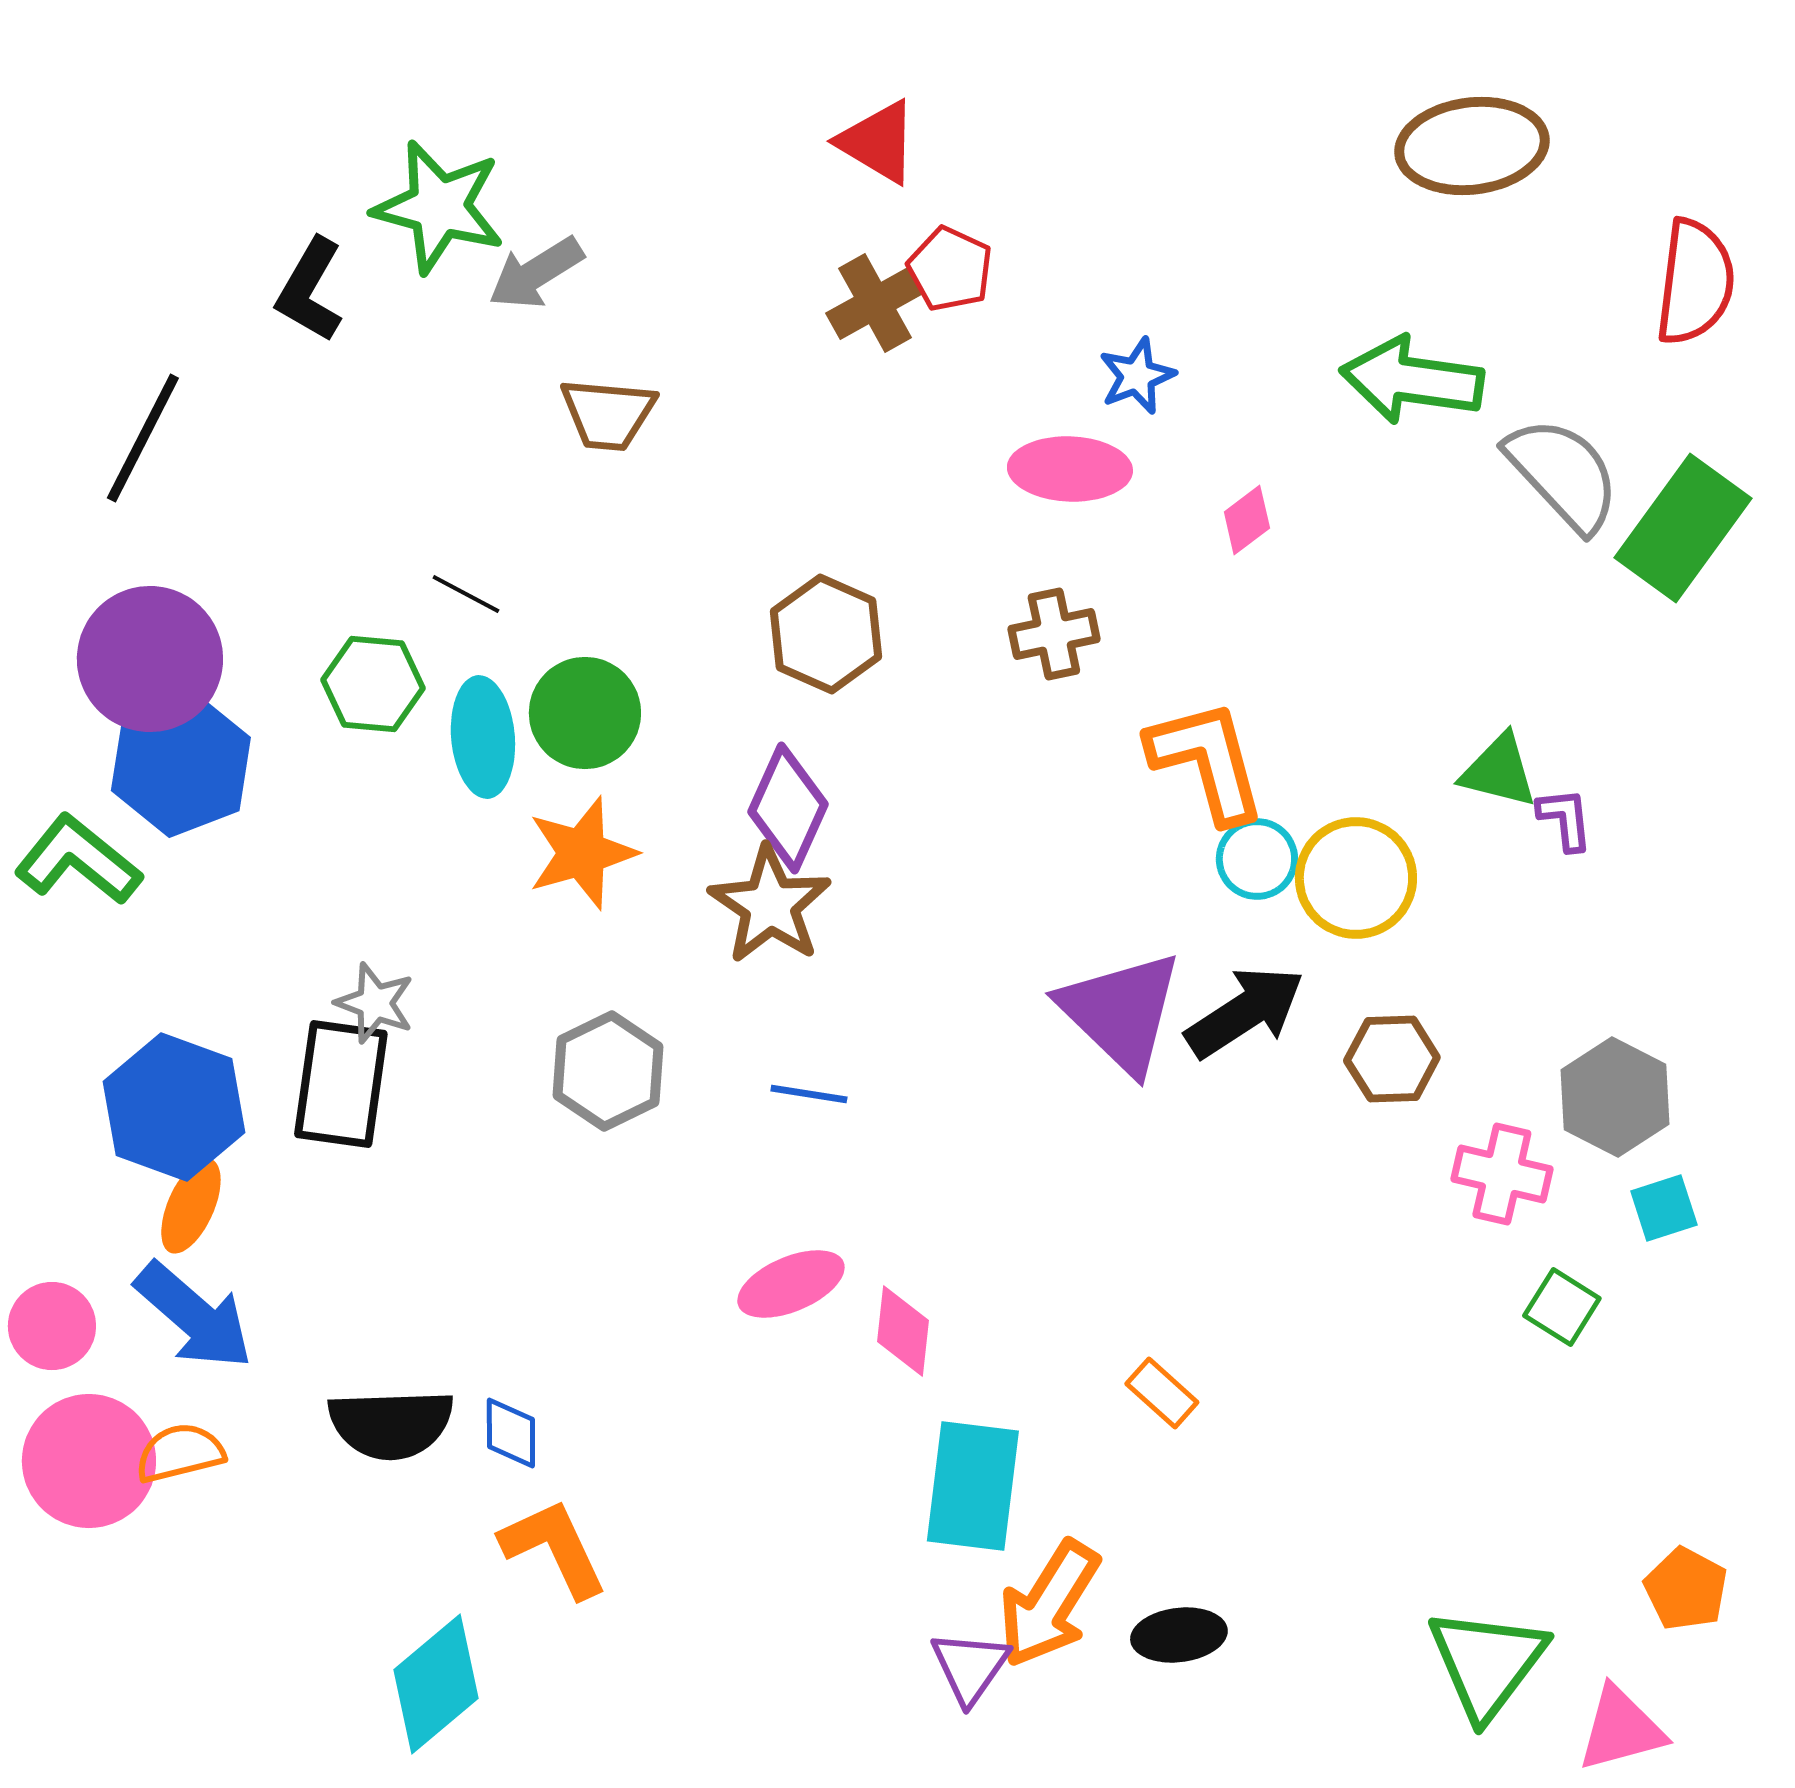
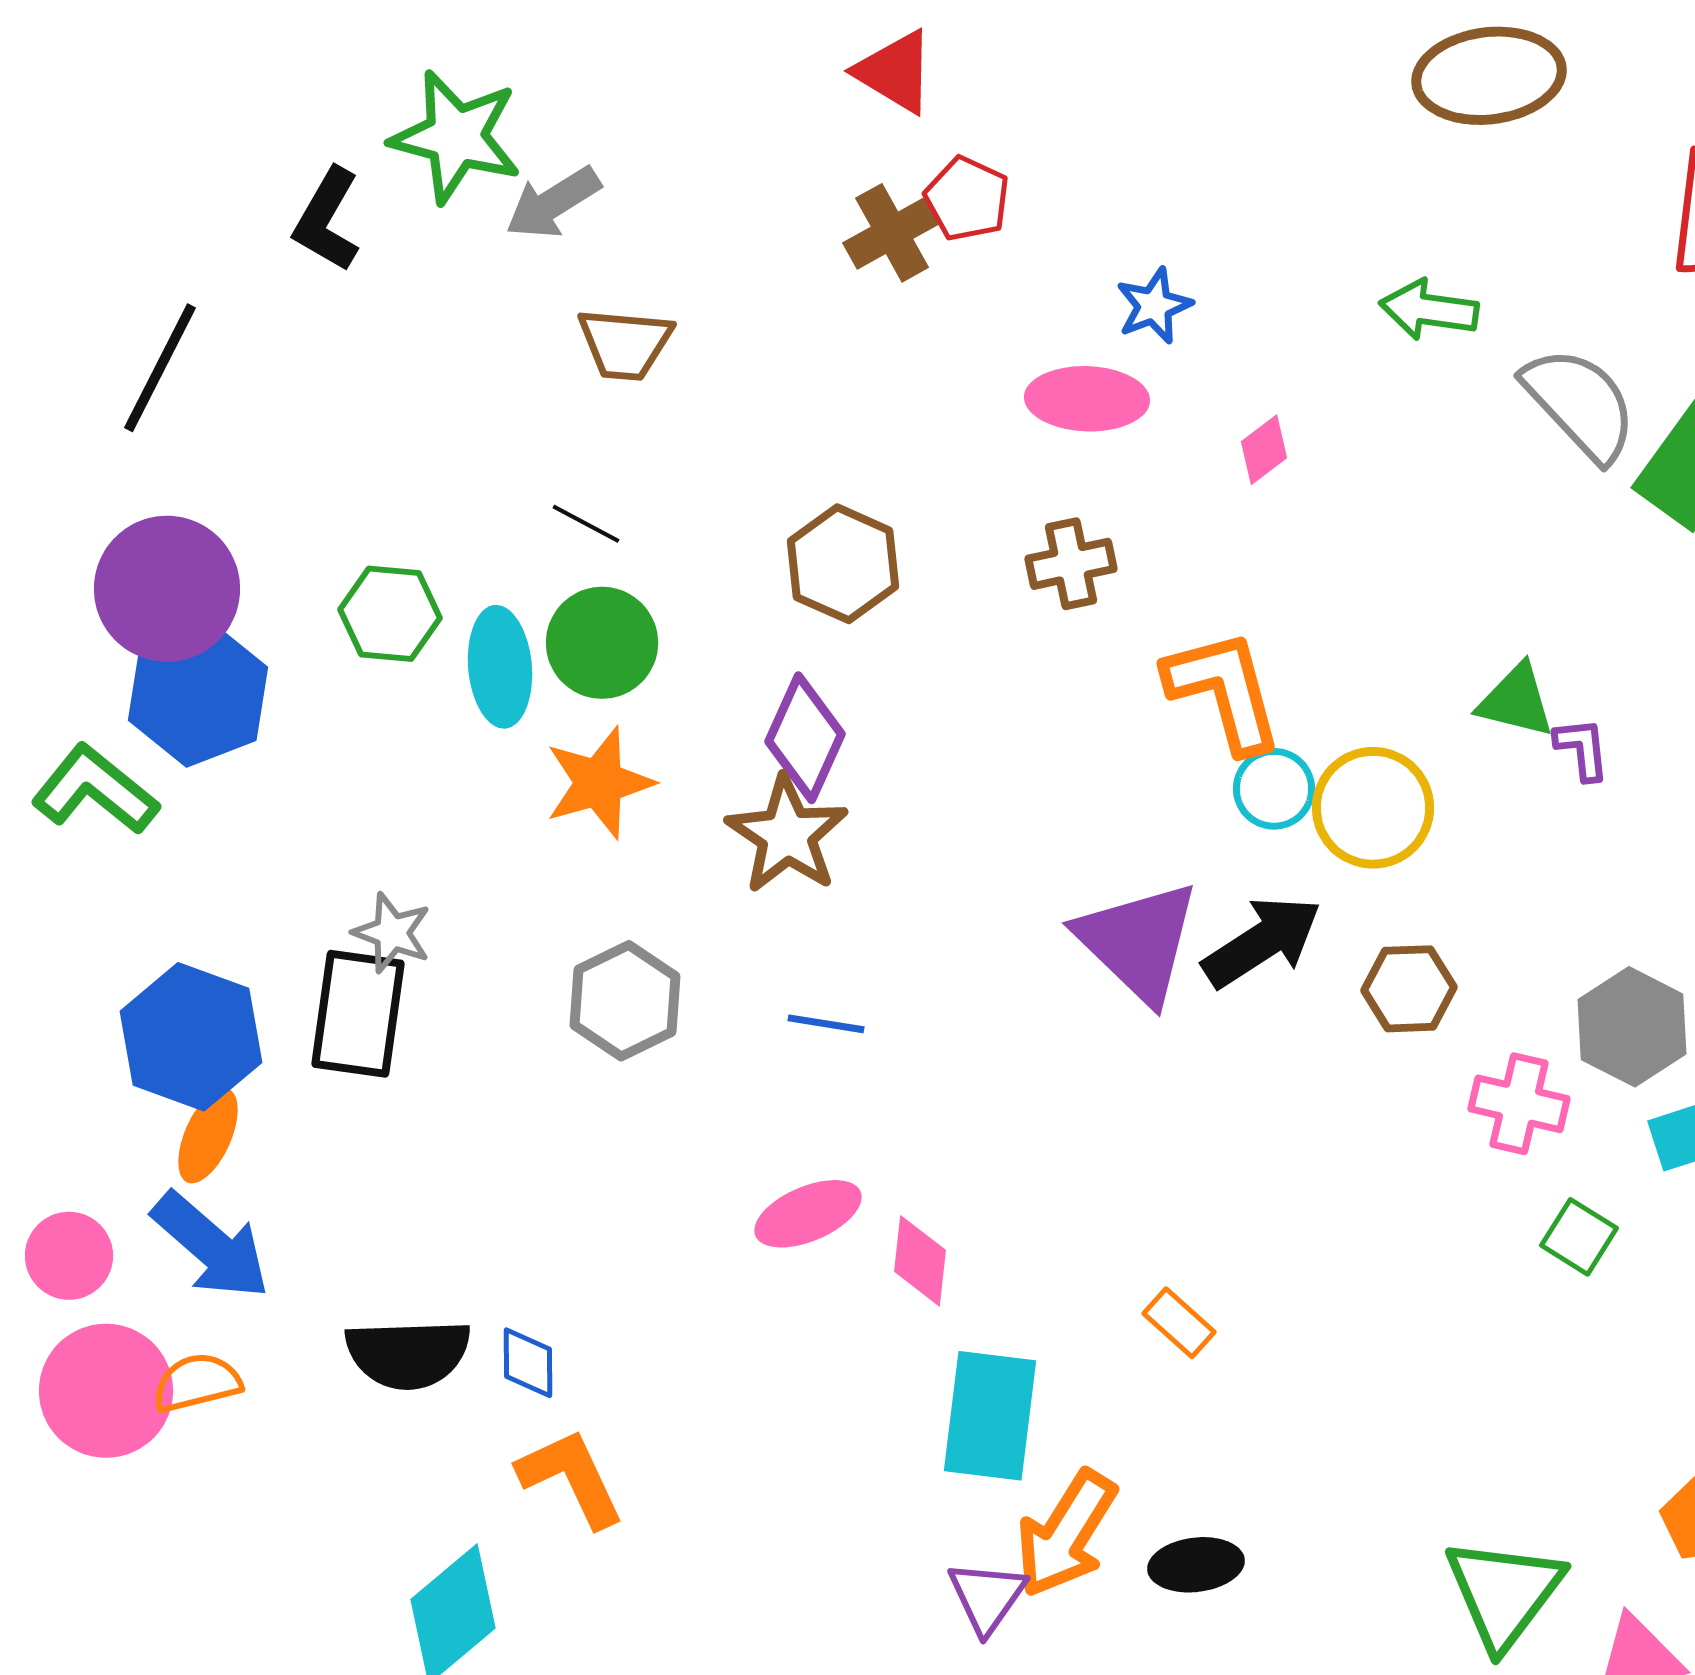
green arrow: (1412, 380) -> (1429, 310), size x0.7
black line: (466, 594) -> (586, 524), moved

